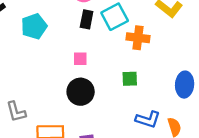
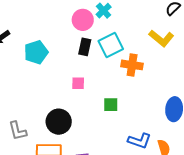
green square: (130, 79) -> (111, 105), moved
black circle: (81, 92) -> (59, 122), moved

